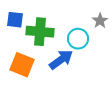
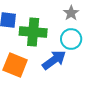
gray star: (100, 21) -> (71, 13), moved

